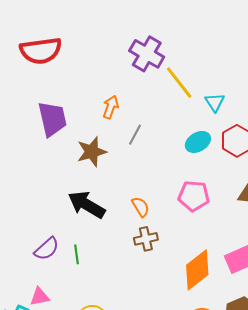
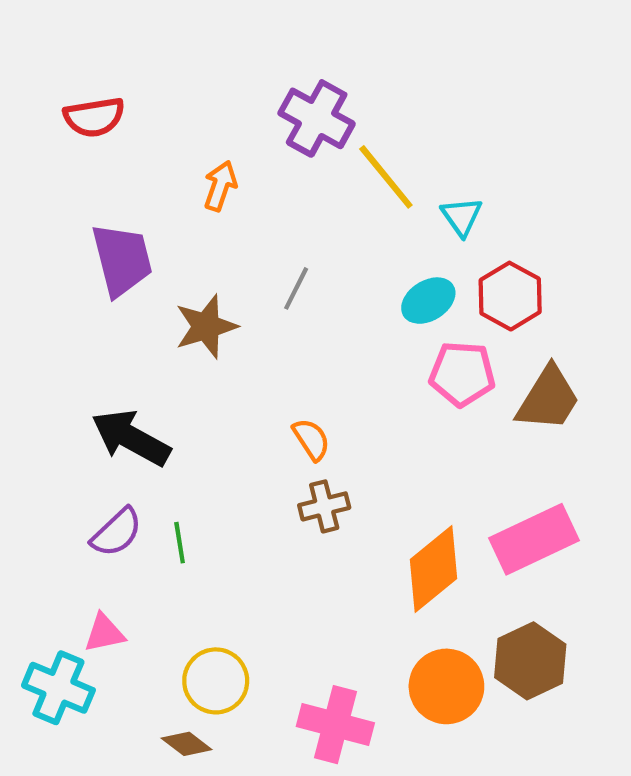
red semicircle: (41, 51) -> (94, 117), size x0.7
orange arrow: (111, 107) -> (220, 186), moved
pink pentagon: (194, 196) -> (462, 374), moved
black arrow: (87, 205) -> (131, 438), moved

